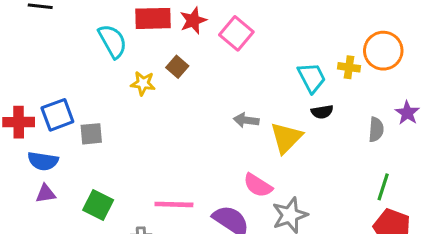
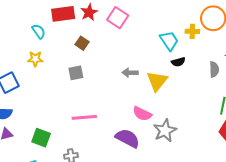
cyan semicircle: (112, 41) -> (39, 31), size x0.7
yellow star: (143, 83) -> (35, 59), moved
gray square: (91, 134) -> (76, 73), moved
pink line: (174, 204) -> (84, 117), moved

